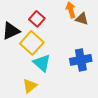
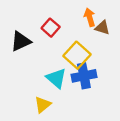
yellow square: (32, 43) -> (77, 55), moved
blue cross: (81, 60) -> (84, 76), moved

